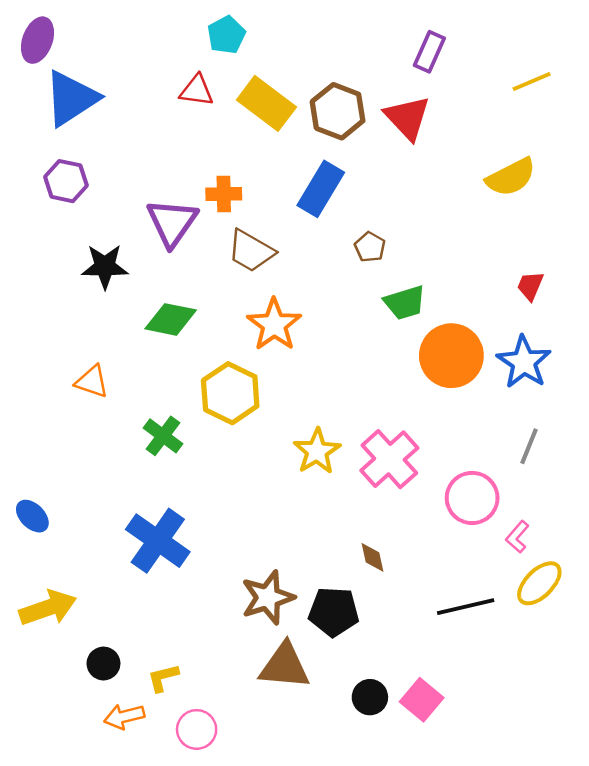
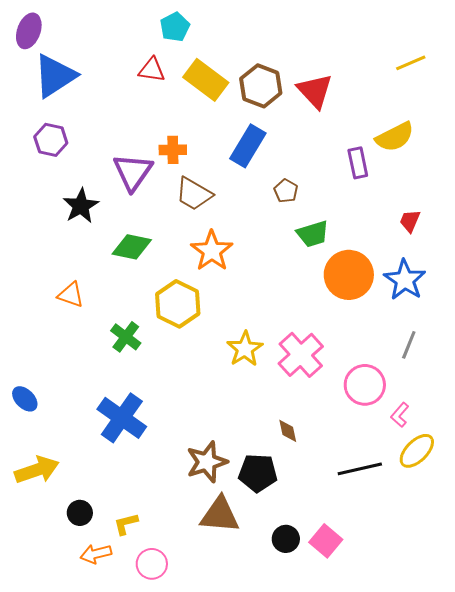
purple rectangle: (429, 52) -> (358, 163), moved, turned -36
black star: (105, 266) -> (81, 206), turned -30

